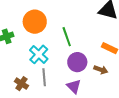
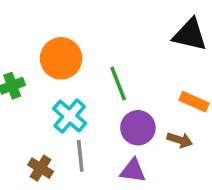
purple triangle: (74, 86) -> (133, 171), turned -35

